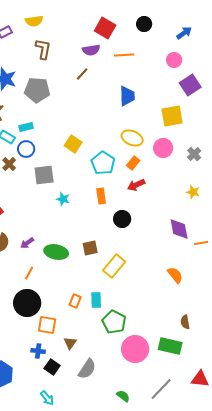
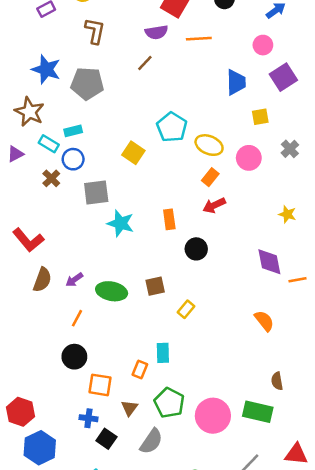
blue trapezoid: (127, 96) -> (236, 82), moved
yellow square: (172, 116) -> (260, 117), size x0.6
gray cross: (194, 154) -> (290, 149), moved
cyan pentagon: (103, 163) -> (172, 127), moved
cyan star: (63, 199) -> (121, 223), size x1.5
yellow rectangle: (114, 266) -> (186, 309), size x0.6
orange rectangle: (75, 301) -> (140, 369), moved
black circle: (27, 303) -> (74, 357), size x0.7
green pentagon: (114, 322) -> (169, 403), moved

